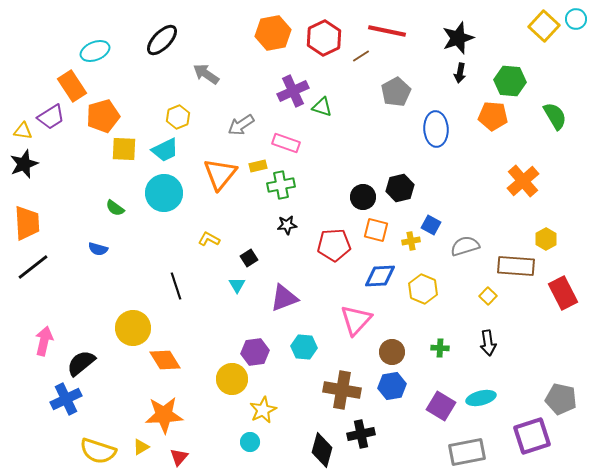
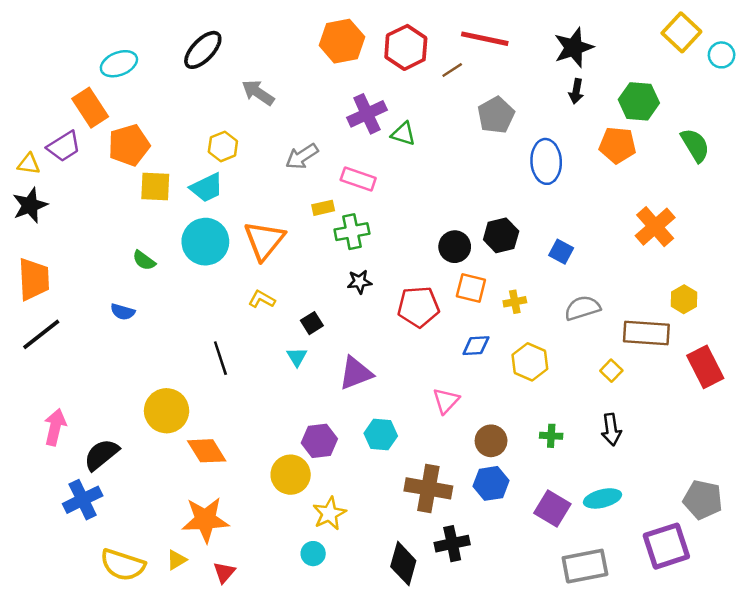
cyan circle: (576, 19) -> (722, 55), moved
orange triangle: (220, 174) -> (264, 240), moved
blue square: (431, 225) -> (561, 252), moved
blue diamond: (380, 276) -> (476, 346), size x0.7
pink triangle: (356, 320) -> (446, 401), size x0.7

